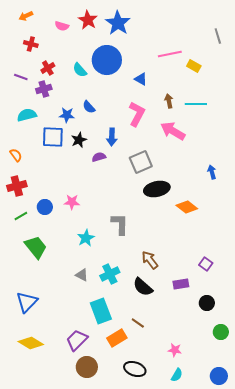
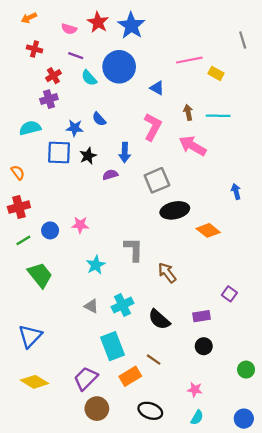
purple line: (21, 77) -> (76, 56), moved
brown arrow: (150, 260) -> (167, 273), moved
black circle: (207, 303) -> (204, 346), moved

